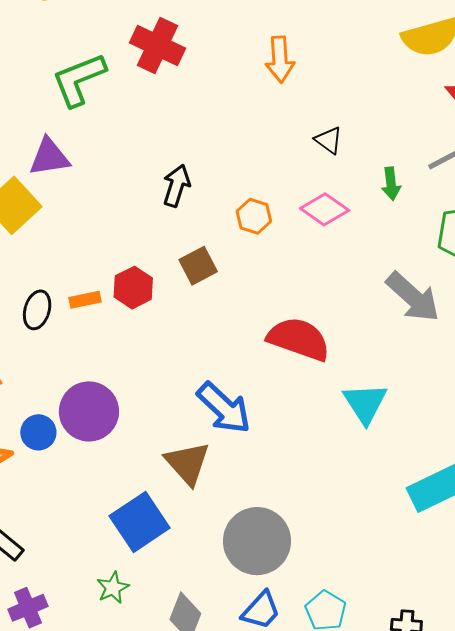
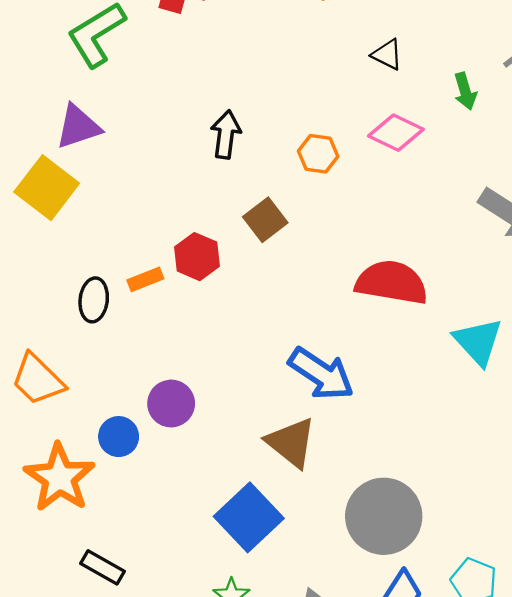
purple circle: (89, 411) -> (171, 404), size x0.7

